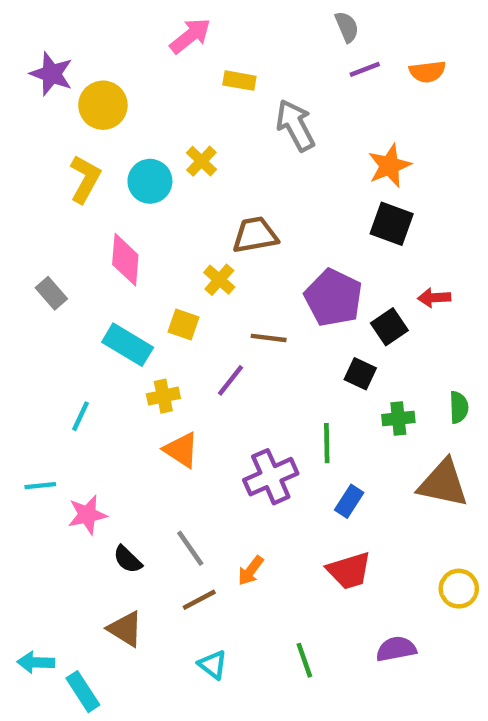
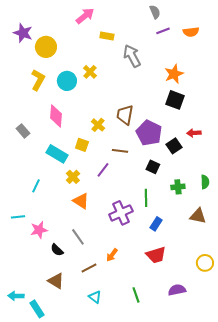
brown trapezoid: (255, 235) -> (125, 115), moved, turned -70
black square: (360, 374) -> (153, 167), moved
yellow cross: (163, 396) -> (73, 177), turned -32
brown triangle: (443, 483) -> (198, 216), size x0.7
gray line: (190, 548) -> (78, 237), moved

